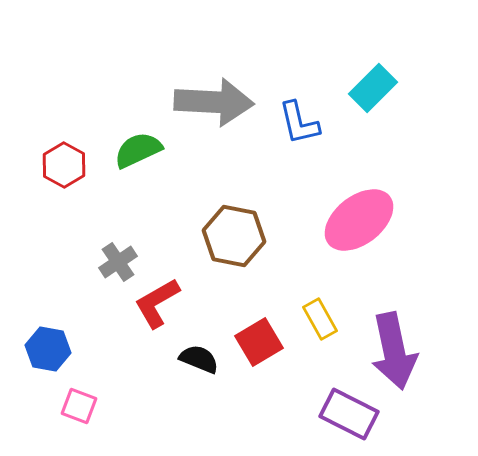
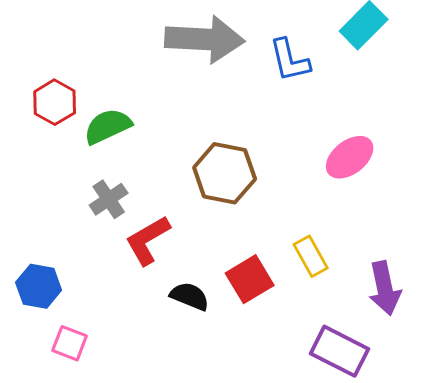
green semicircle: (138, 150) -> (108, 126), moved
pink ellipse: (359, 220) -> (350, 157), size x0.7
purple arrow: (394, 351) -> (385, 288), size x0.7

